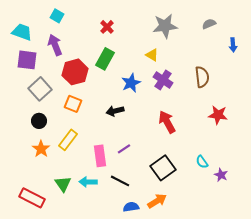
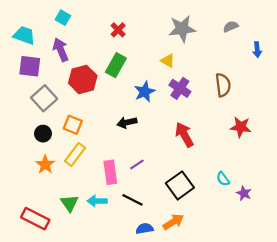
orange square: (73, 104) -> (73, 125), moved

